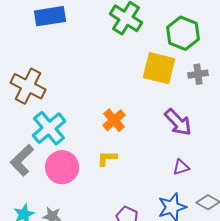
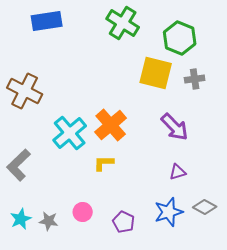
orange cross: (114, 120) -> (111, 125), size x1.4
cyan cross: (49, 128) -> (70, 133), moved
pink circle: (62, 167) -> (83, 212), moved, size x0.6

